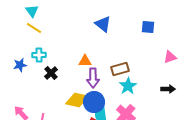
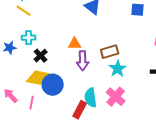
yellow diamond: (77, 100) -> (38, 78), moved
blue circle: (94, 102) -> (53, 85), moved

